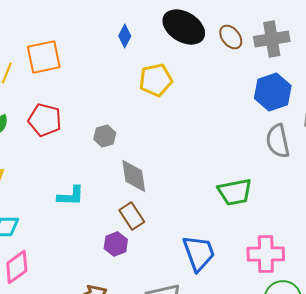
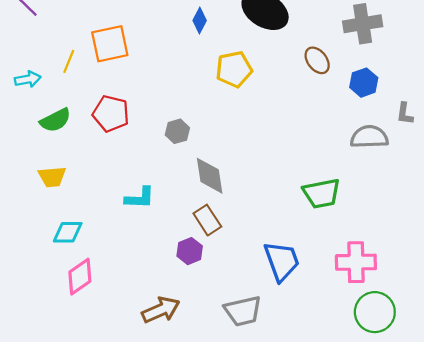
brown ellipse: (231, 37) -> (317, 60), moved
blue hexagon: (273, 92) -> (364, 83), size x0.7
gray semicircle: (278, 141) -> (369, 137), turned 100

